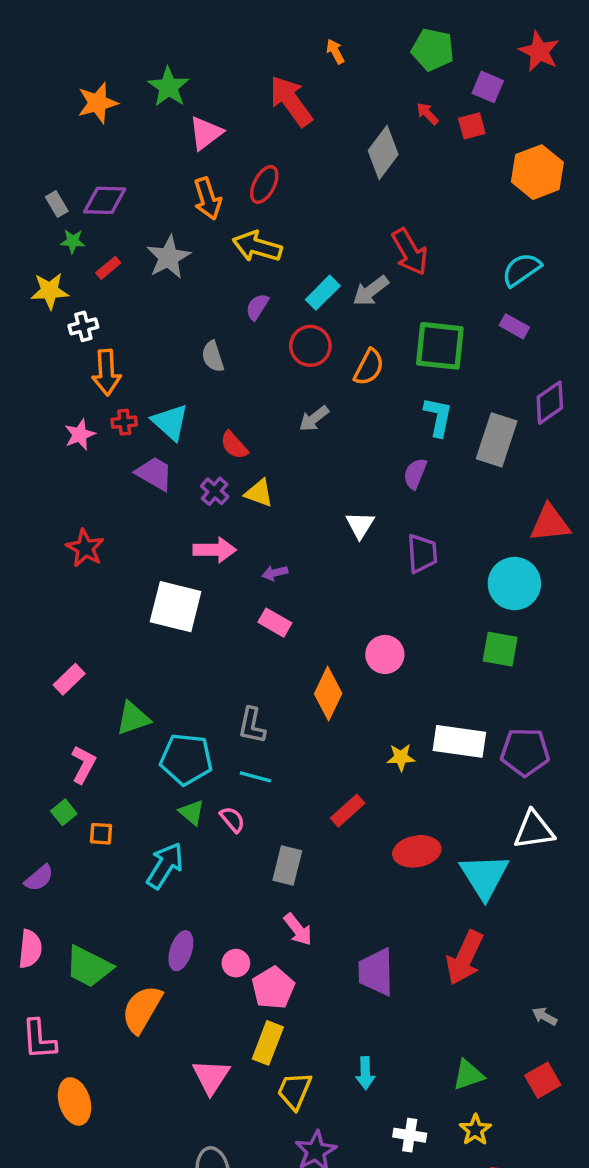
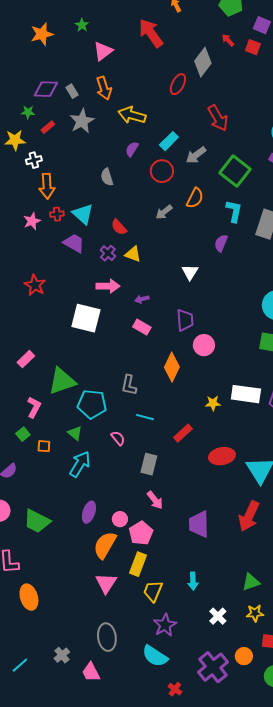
green star: (168, 87) -> (82, 25), size x0.6
red square: (472, 126) -> (253, 47), turned 35
red ellipse: (264, 184) -> (178, 84), moved
gray rectangle: (57, 204) -> (72, 91), moved
gray arrow: (371, 291) -> (196, 155), moved
green square: (440, 346) -> (235, 171), turned 32
orange semicircle: (369, 367) -> (195, 198), moved
purple trapezoid: (422, 553) -> (185, 320), moved
green triangle: (133, 718) -> (62, 381), size x1.4
cyan line: (255, 777) -> (145, 417), moved
green triangle: (192, 812) -> (75, 433), moved
orange semicircle: (142, 1009) -> (105, 545), moved
yellow star: (475, 1130) -> (255, 613), turned 30
white cross: (410, 1135) -> (218, 616), turned 36

